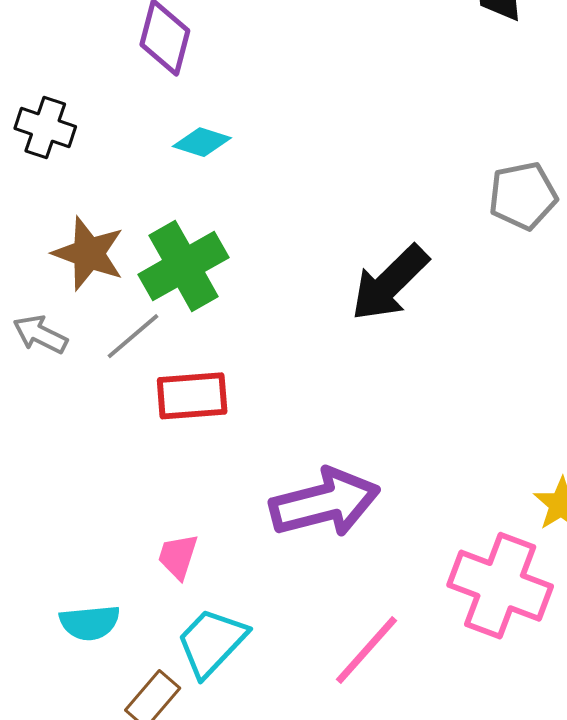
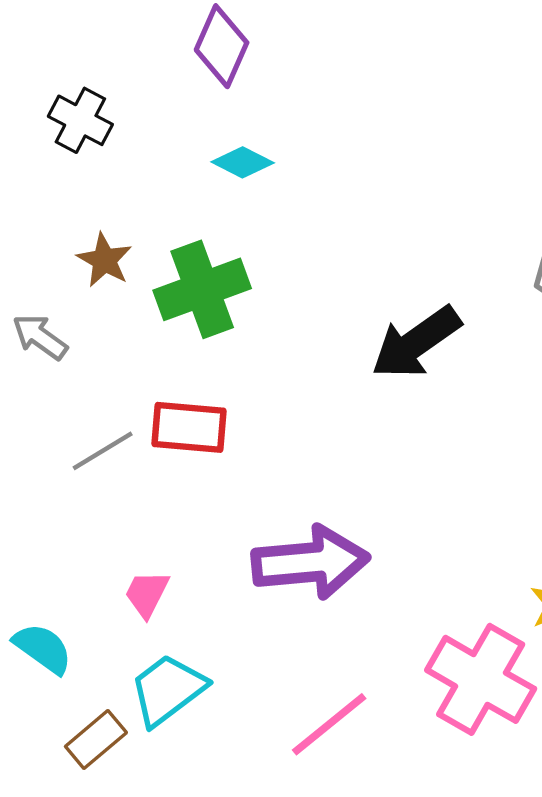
brown star: (89, 253) -> (104, 260), size x0.7
gray line: (133, 336) -> (103, 451), moved
cyan semicircle: (90, 623) -> (43, 648), turned -148

